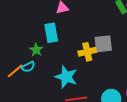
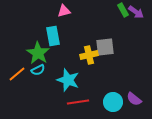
green star: (36, 50) -> (38, 53), size x1.6
cyan semicircle: (28, 67) -> (38, 70), moved

